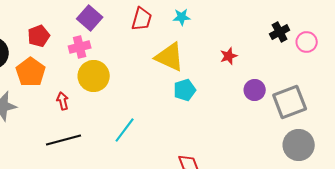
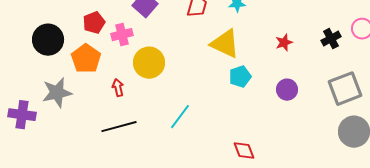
black cross: (280, 32) -> (331, 39), moved
pink cross: (80, 47) -> (122, 35), moved
purple circle: (255, 90) -> (287, 90), moved

